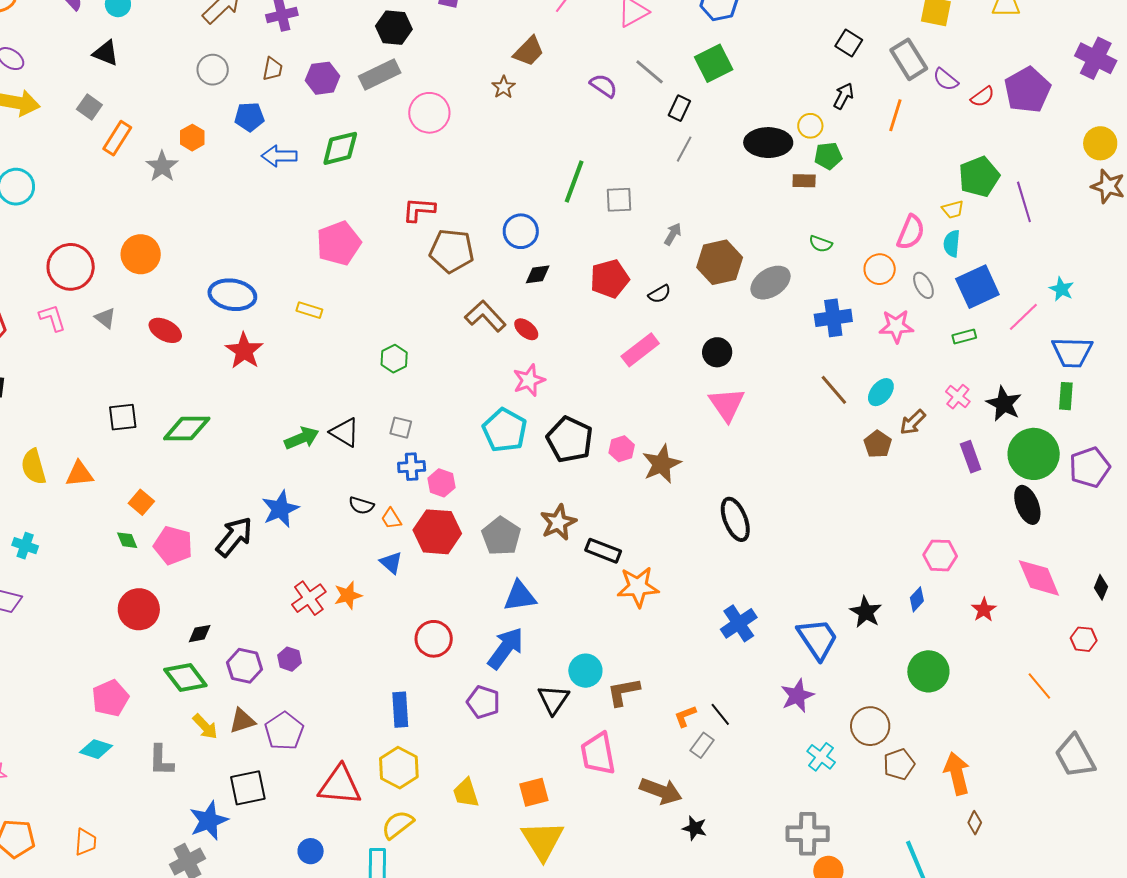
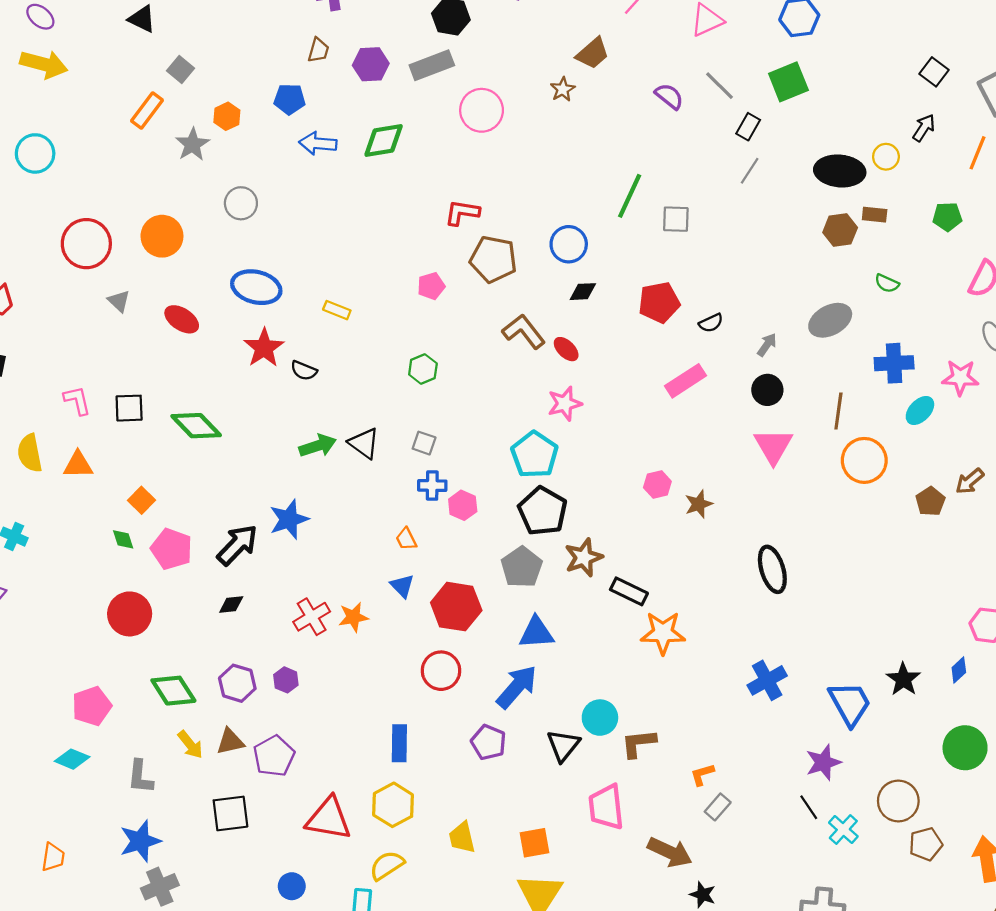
gray circle: (213, 70) -> (241, 203), moved
gray square: (89, 107) -> (181, 69), moved
green pentagon: (828, 156) -> (947, 217), moved
gray arrow: (673, 234) -> (767, 345), moved
pink pentagon: (339, 243) -> (431, 286), moved, size x0.6
brown hexagon: (720, 262) -> (840, 230), moved, size x0.7
orange circle: (880, 269) -> (864, 460), moved, size x1.4
pink L-shape: (52, 318) -> (77, 400), moved
brown line: (834, 390) -> (838, 411), moved, turned 44
cyan ellipse: (881, 392) -> (920, 410), moved
green diamond: (187, 428) -> (196, 426), turned 42
black pentagon: (570, 440) -> (543, 511), moved
brown star: (662, 464) -> (699, 504), size x0.7
black semicircle: (361, 505) -> (304, 371), moved
red hexagon: (437, 532) -> (456, 607), moved
black diamond: (200, 634) -> (231, 604), moved
black line: (720, 714) -> (809, 807), moved
blue star: (209, 821) -> (140, 841), moved

